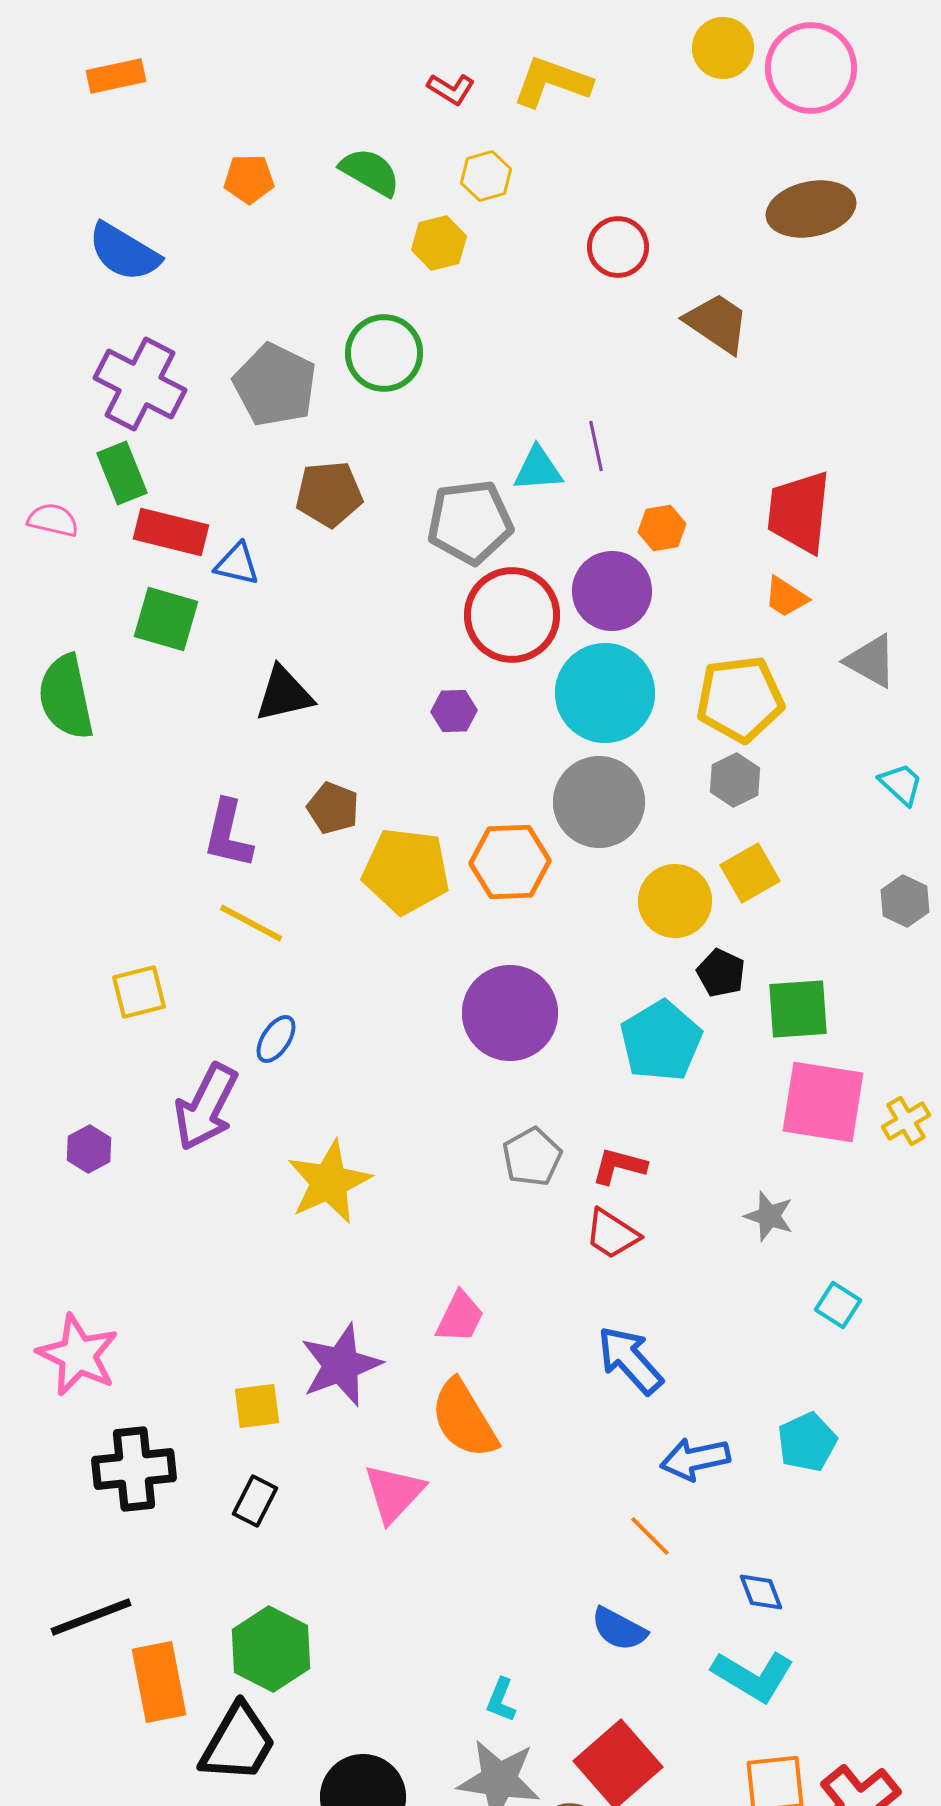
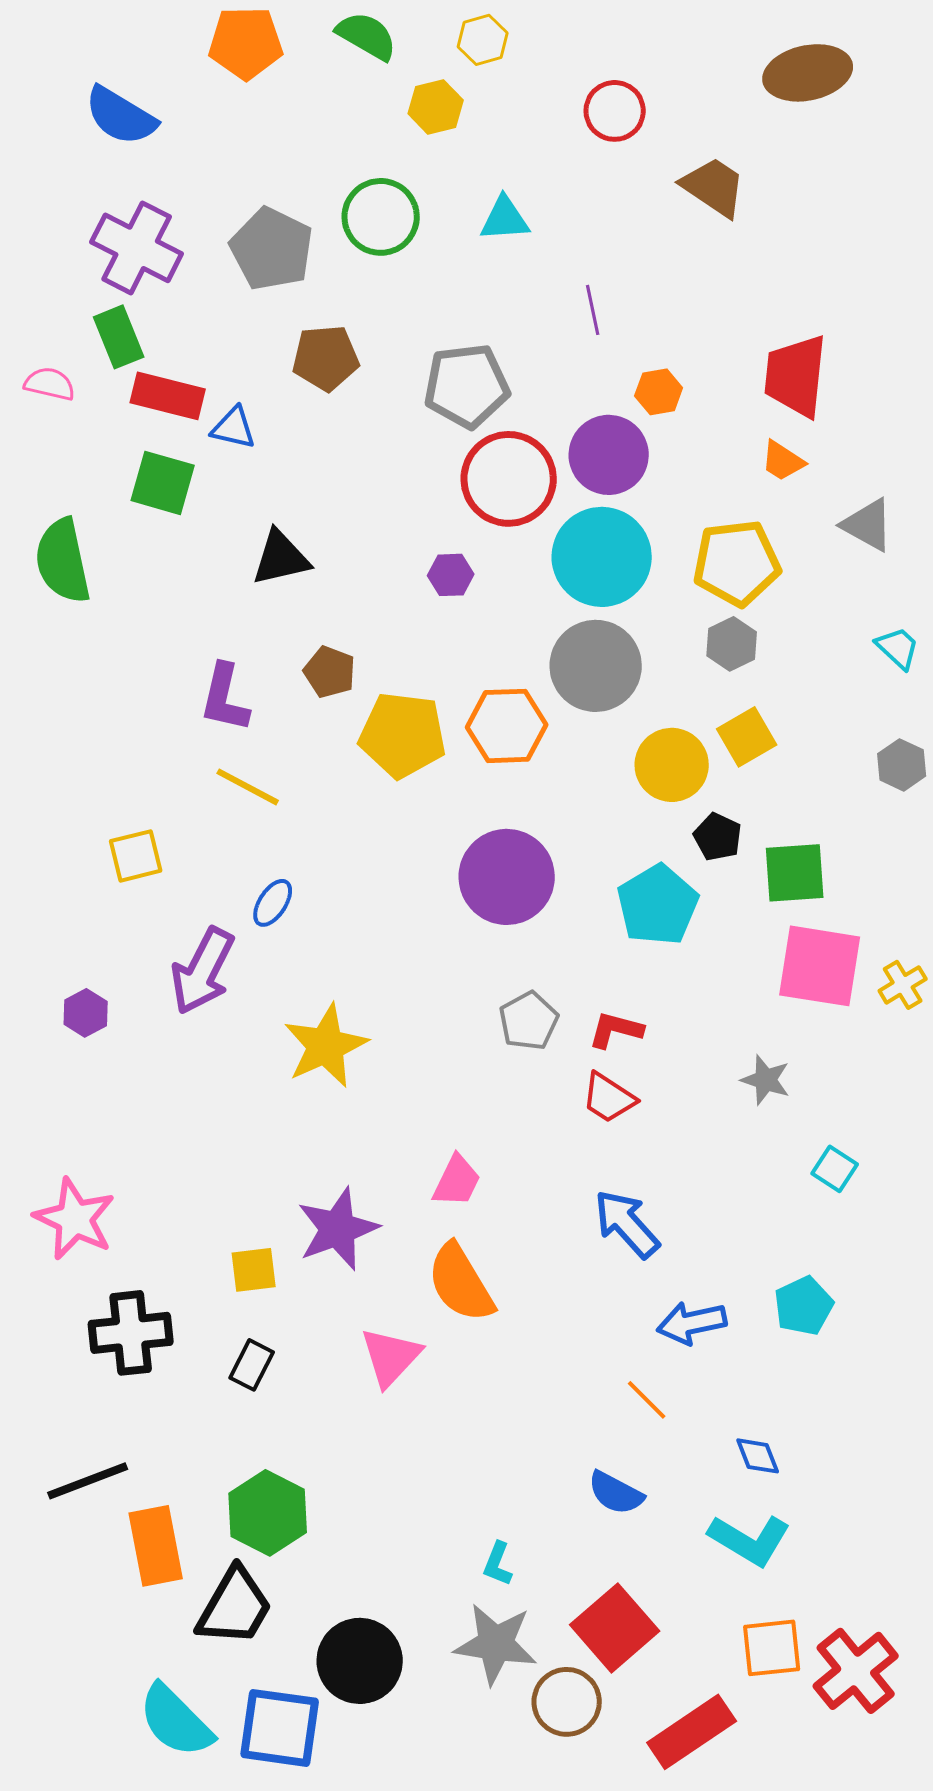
orange pentagon: (249, 179) -> (246, 43), size x1.5
cyan triangle: (538, 469) -> (505, 219), moved

